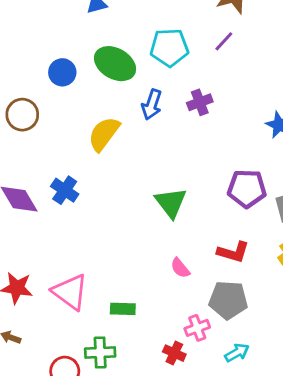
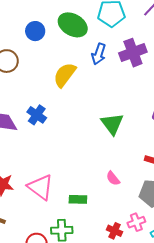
purple cross: (200, 102) -> (133, 53), size x1.5
pink semicircle: (180, 268) -> (113, 178), moved
pink cross: (197, 328) -> (136, 222), moved

